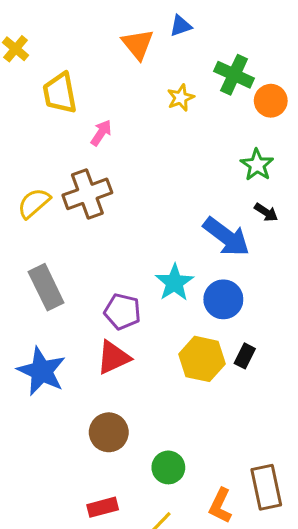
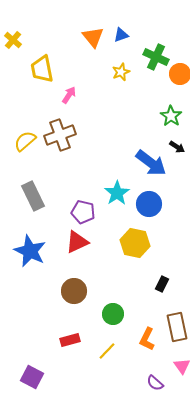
blue triangle: (181, 26) -> (121, 35), moved
black rectangle: (245, 356) -> (162, 284), moved

